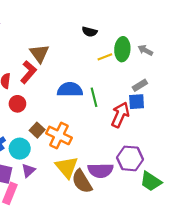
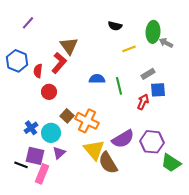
green ellipse: (122, 49) -> (153, 32), moved
gray rectangle: (140, 85) -> (148, 74), moved
blue semicircle: (70, 90) -> (97, 79), size x0.7
red arrow: (120, 115) -> (143, 102), size x0.7
purple semicircle: (101, 170) -> (123, 139), moved, turned -30

